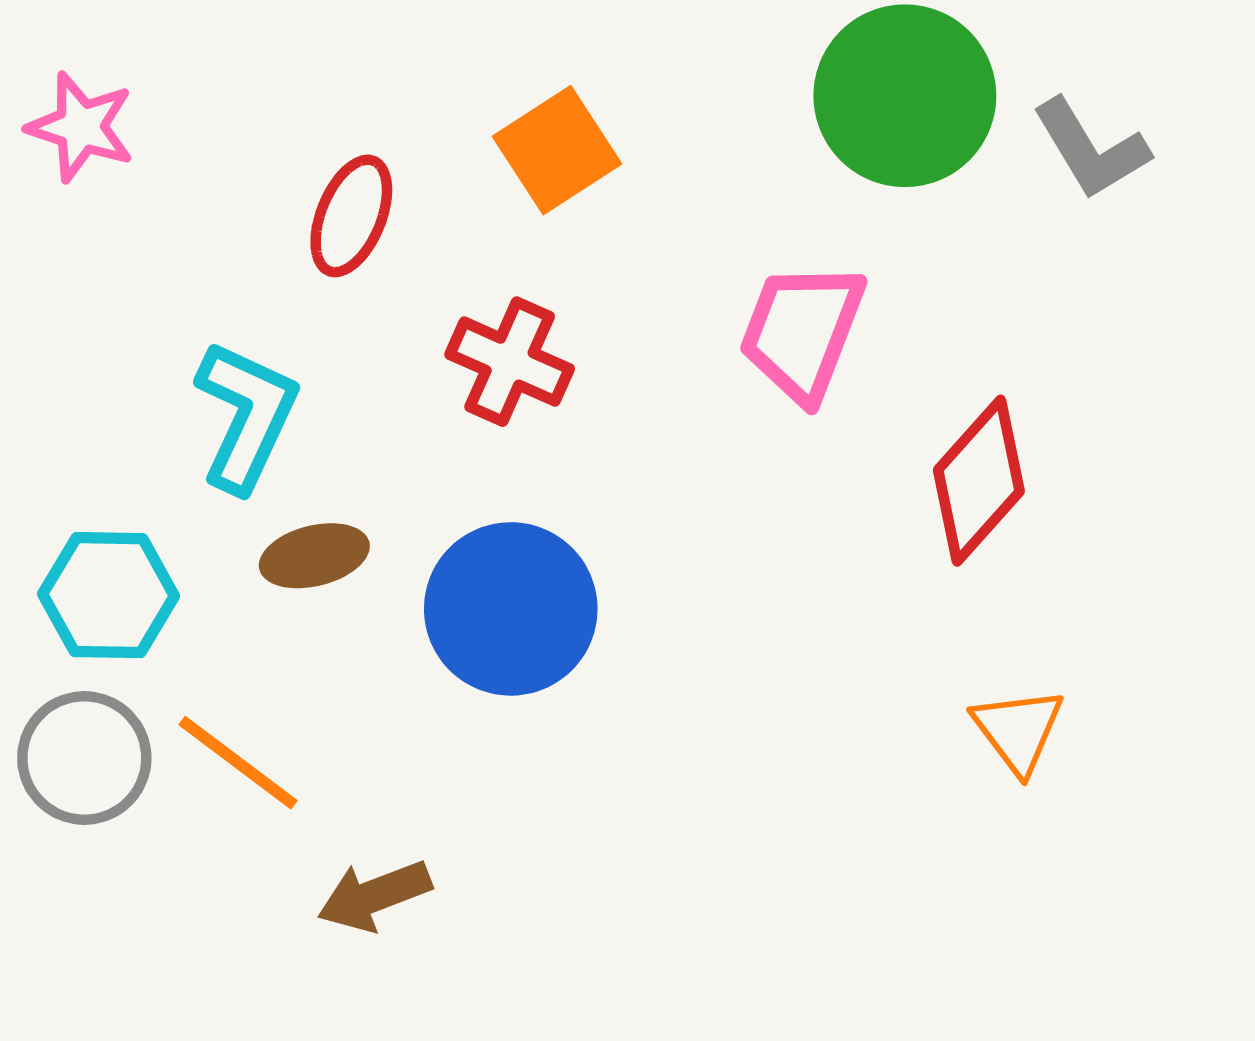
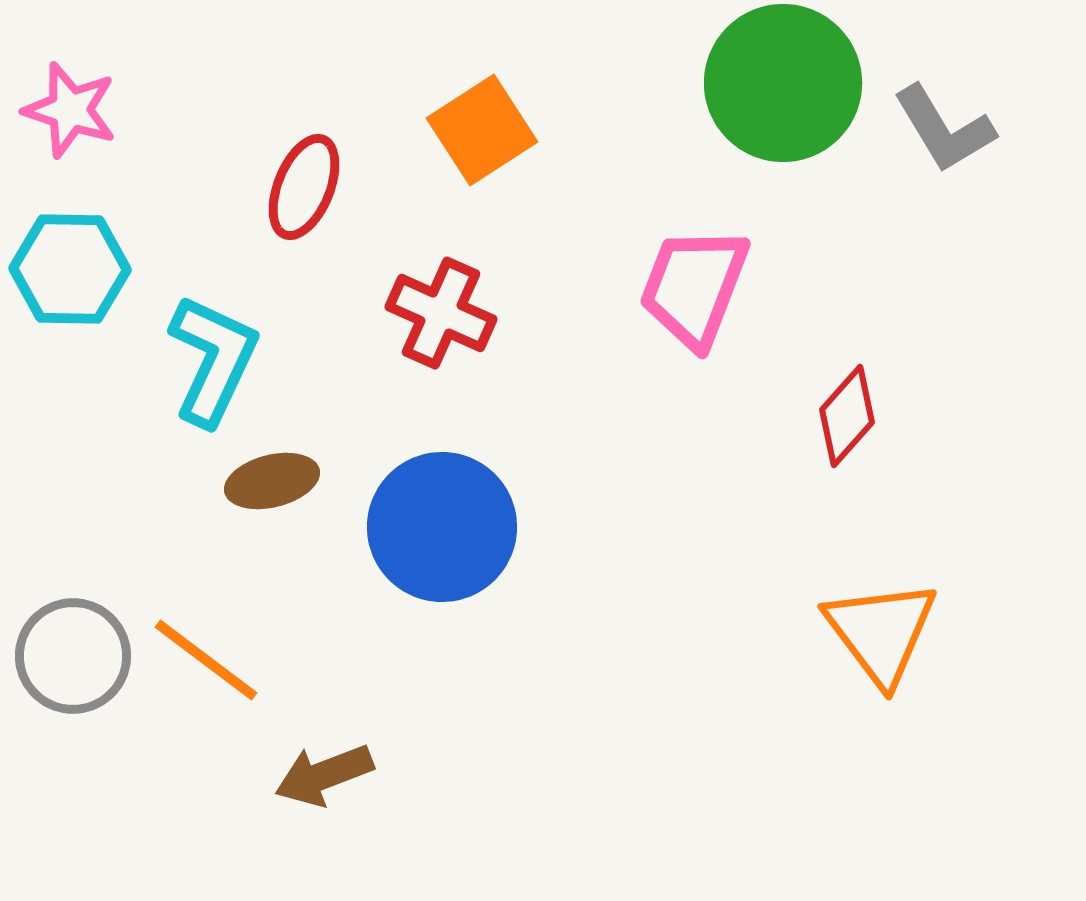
red diamond: (979, 481) -> (847, 416), size x0.7
cyan hexagon: (109, 595) -> (70, 269), moved
orange triangle: (1018, 730) -> (881, 632), size x1.4

